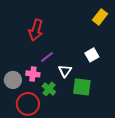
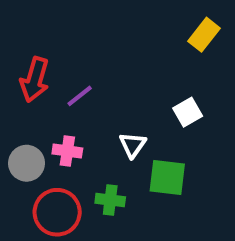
red arrow: (36, 30) -> (35, 80), moved
purple line: (47, 57) -> (80, 96), moved
green cross: (49, 89) -> (110, 200), moved, turned -32

